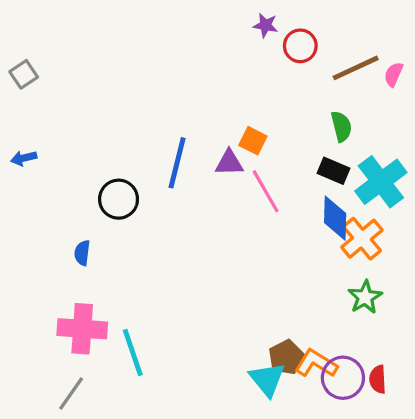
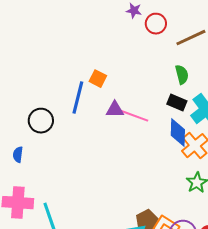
orange square: (253, 141) -> (98, 79), moved
purple triangle: (229, 163) -> (115, 110), moved
pink line: (266, 191) -> (134, 116), turned -40

